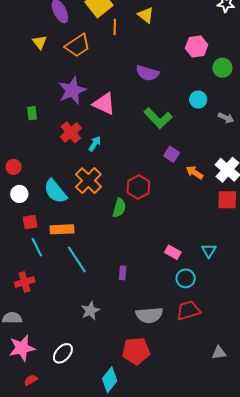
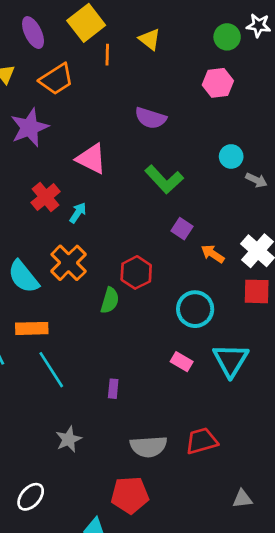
green circle: (222, 68) -> (227, 37), moved
purple star: (72, 90) -> (30, 127), moved
cyan circle: (198, 100) -> (231, 156), moved
cyan triangle: (209, 251) -> (231, 360), size x1.8
cyan circle: (186, 278) -> (195, 309), moved, size x1.4

